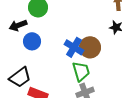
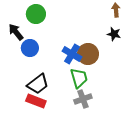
black arrow: (18, 25) -> (16, 32), turned 72
black trapezoid: (20, 77) -> (38, 84), moved

